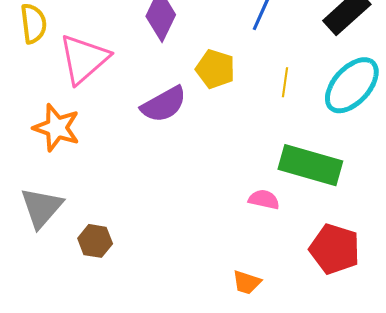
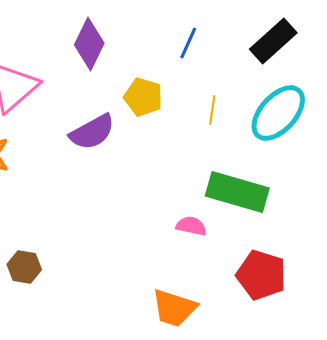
orange trapezoid: (247, 282) -> (174, 308), size x1.6

